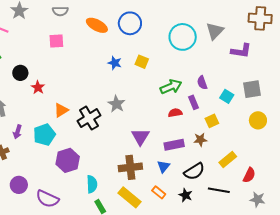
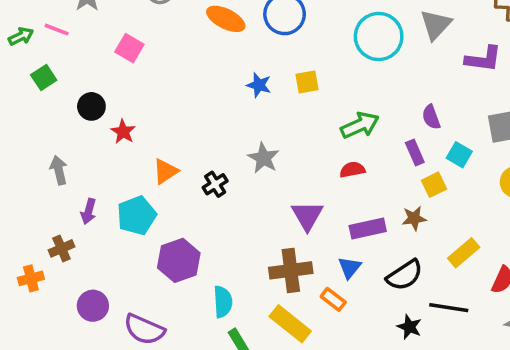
pink square: (56, 41) -> (129, 48), moved, turned 35
yellow square: (142, 62) -> (307, 82), turned -32
purple semicircle: (202, 83) -> (431, 117), moved
cyan square: (227, 96) -> (459, 155), moved
purple rectangle: (194, 102) -> (415, 153), moved
red semicircle: (175, 113) -> (352, 170), moved
black cross: (89, 118) -> (215, 184), size x0.6
orange rectangle: (159, 192) -> (333, 299), moved
black star: (186, 195) -> (409, 327), moved

